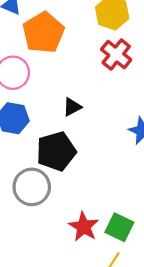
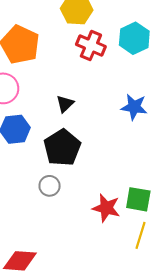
gray circle: (32, 187) -> (50, 186), size x0.6

